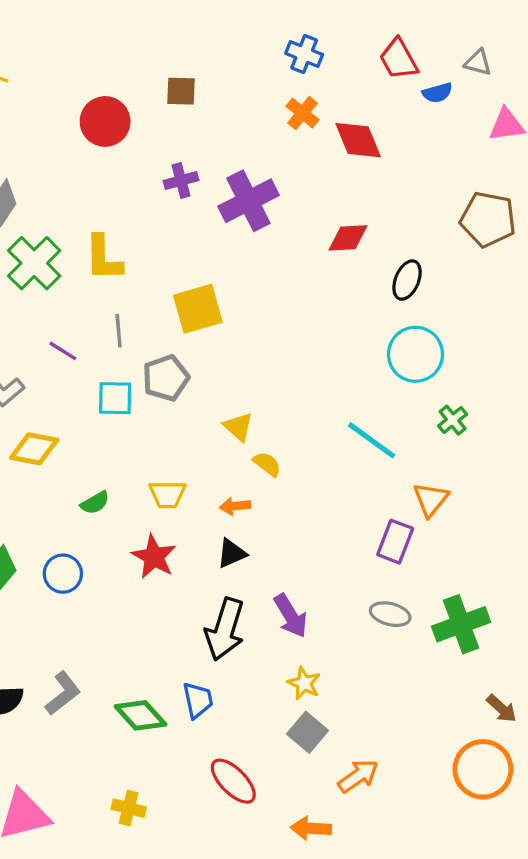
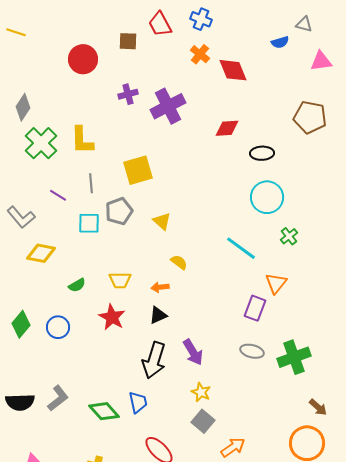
red trapezoid: (399, 59) -> (160, 24), moved
black ellipse: (407, 280) -> (262, 153), turned 65
yellow triangle: (238, 427) -> (162, 221), moved

